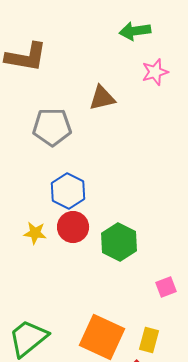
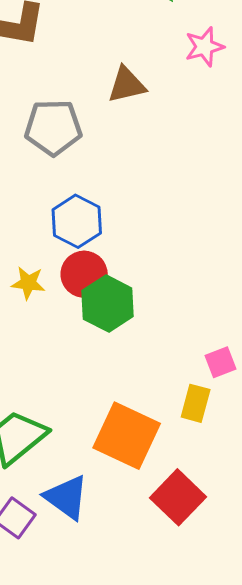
green hexagon: (119, 242) -> (108, 304), moved
yellow rectangle: (149, 340) -> (196, 403), moved

